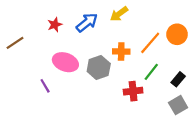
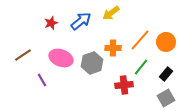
orange circle: (177, 34) -> (166, 42), moved
brown line: (15, 43) -> (23, 55), moved

